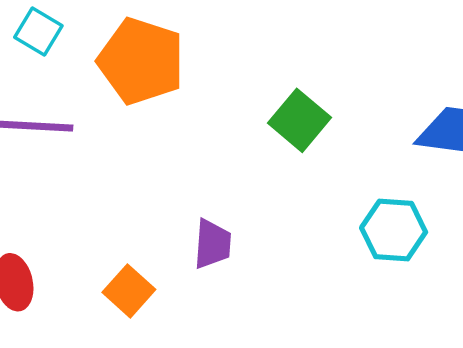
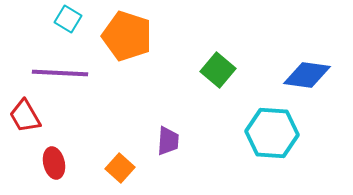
cyan hexagon: (394, 230) -> (272, 133), size x1.4

